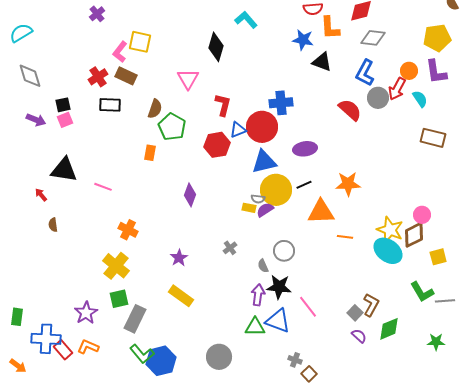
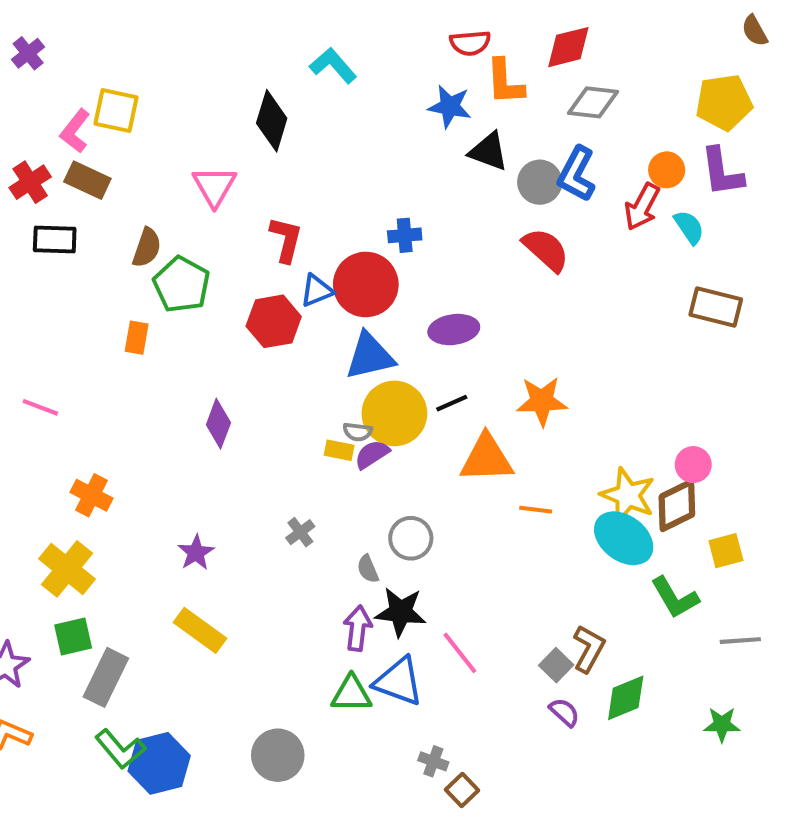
gray circle: (378, 98) -> (540, 182), moved
blue cross: (281, 103) -> (405, 235), size x0.7
green L-shape: (422, 292) -> (675, 598), moved

